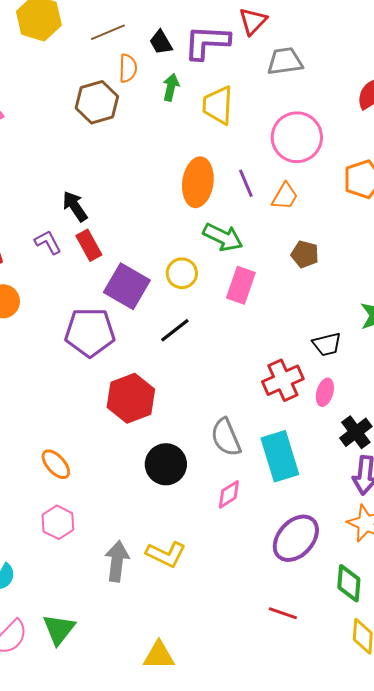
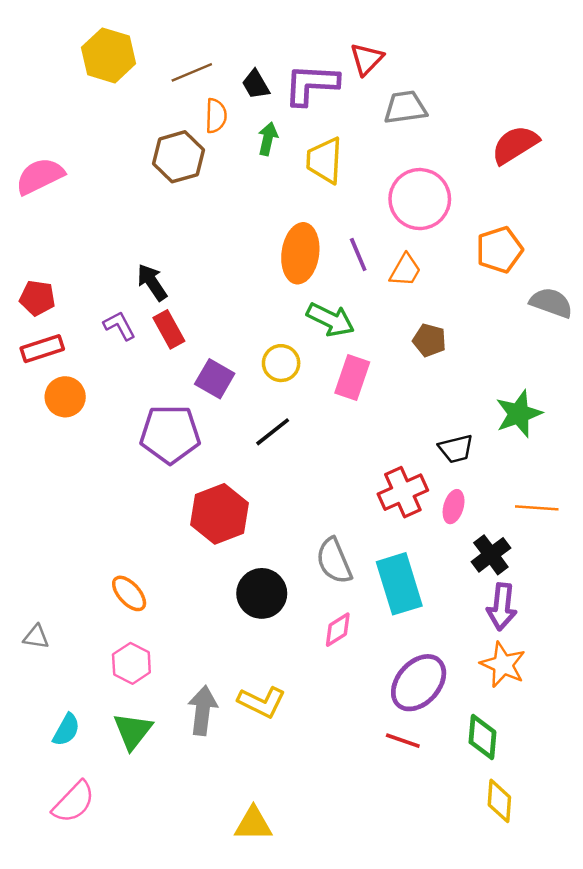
purple square: (127, 286) -> (215, 379), size x0.7
red line: (283, 613) -> (403, 741), moved
green triangle: (59, 629) -> (133, 731), moved

